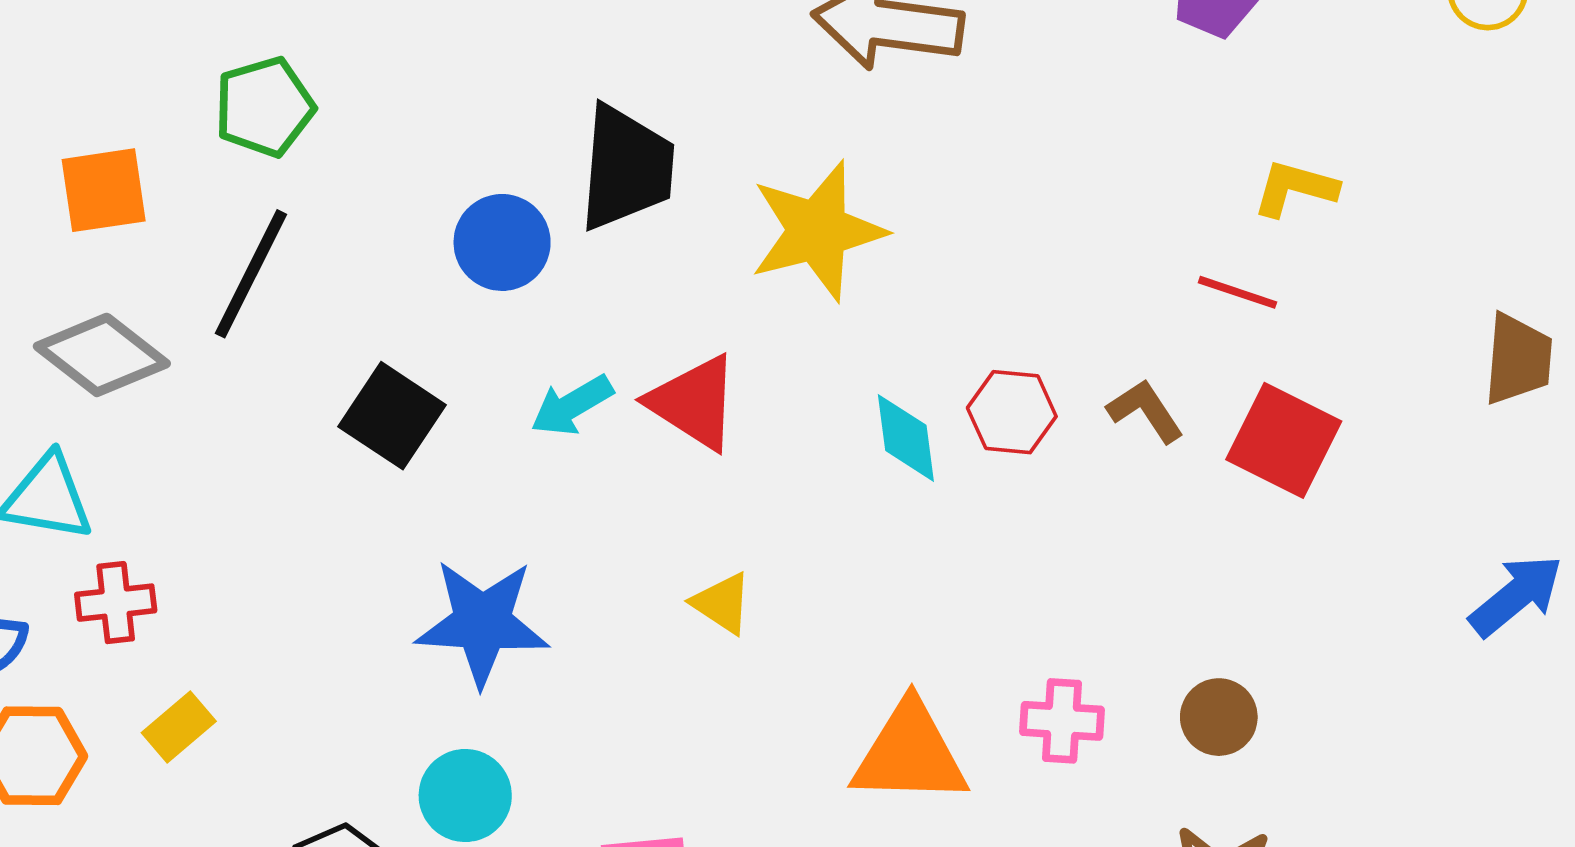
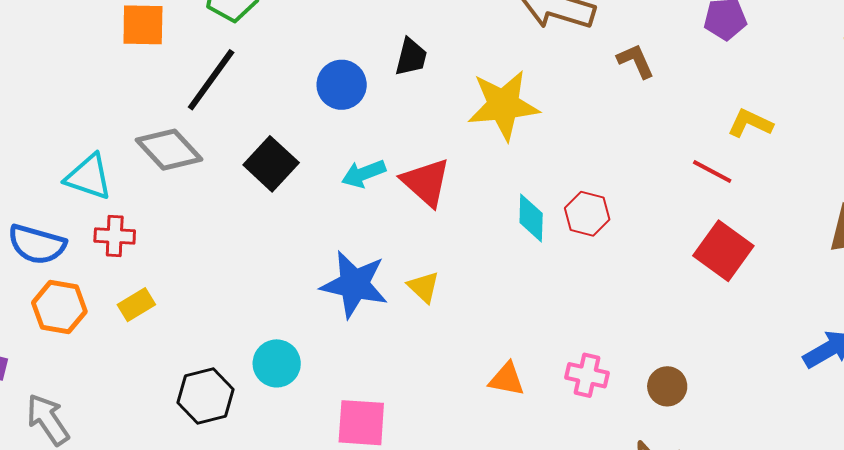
black trapezoid: (626, 168) -> (411, 57), size x0.6
gray diamond: (102, 355) -> (169, 150), moved
brown L-shape: (1145, 411) -> (636, 61), moved
blue star: (482, 623) -> (354, 284), moved
orange triangle: (910, 754) -> (507, 379), size x0.6

